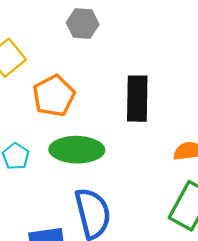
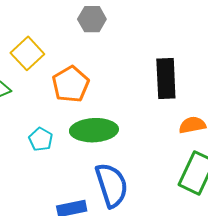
black rectangle: (137, 99) -> (166, 79), moved

